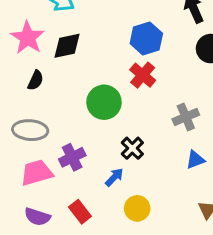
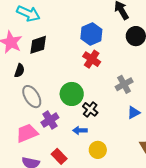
green circle: (104, 102) -> (72, 94), moved
gray ellipse: (30, 130) -> (32, 97), moved, turned 60
blue arrow: (114, 177) -> (80, 130), turned -128

